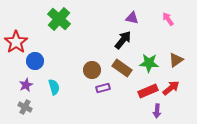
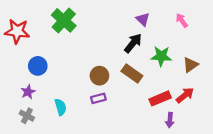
purple triangle: (132, 18) -> (143, 19), turned 32
red star: (16, 42) -> (17, 31), moved, turned -30
green star: (149, 63) -> (161, 56), moved
cyan semicircle: (54, 87) -> (60, 107), moved
purple rectangle: (103, 88) -> (98, 98), moved

